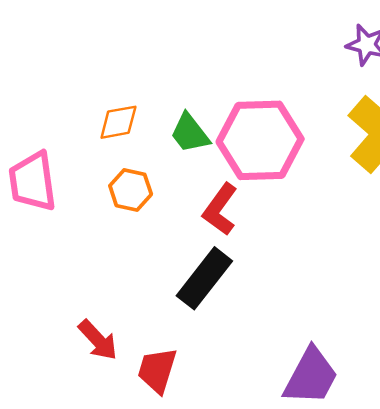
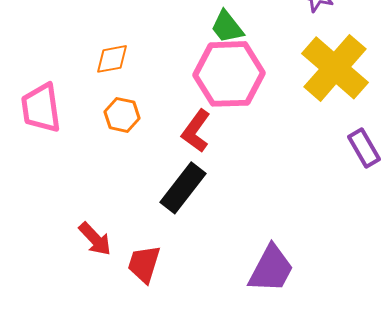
green trapezoid: (190, 133) -> (227, 27), moved

